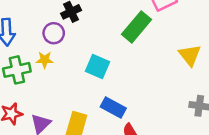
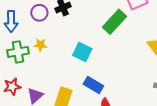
purple circle: (54, 33) -> (39, 13), moved

